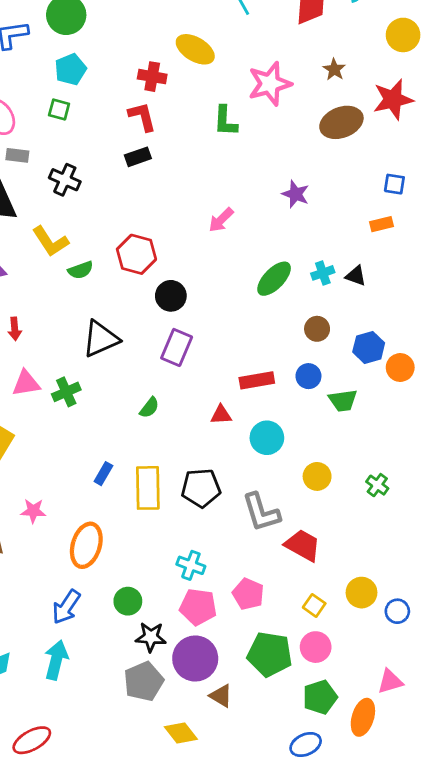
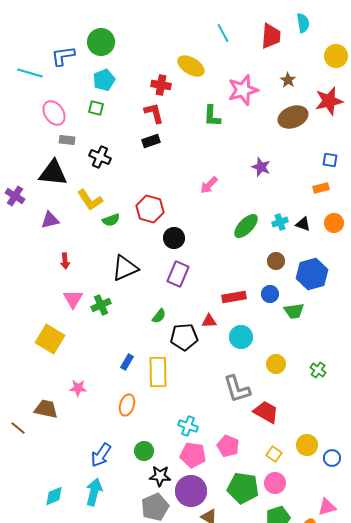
blue hexagon: (369, 347) -> (312, 274), size x1.4
orange circle: (400, 368) -> (334, 223), moved
pink triangle: (26, 383) -> (73, 299), turned -50
black pentagon: (201, 488) -> (184, 337), moved
orange ellipse: (86, 545) -> (127, 405), moved, size x0.7

